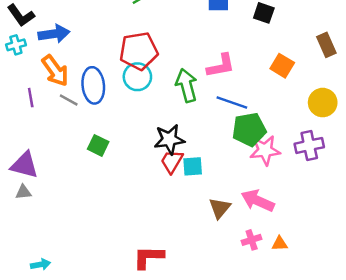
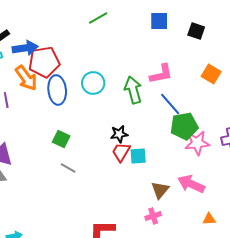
red pentagon: (139, 51) -> (44, 62), moved
gray line: (69, 100) -> (68, 168), moved
blue line: (232, 103) -> (170, 104), turned 30
black star: (169, 139) -> (119, 134), size x0.7
pink cross: (252, 240) -> (153, 216), moved

